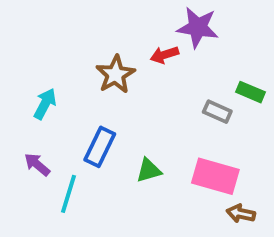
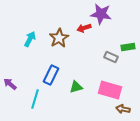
green rectangle: (251, 92) -> (128, 47), turned -32
cyan arrow: (45, 104) -> (30, 39), moved
purple arrow: (37, 164) -> (10, 84), moved

